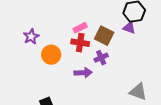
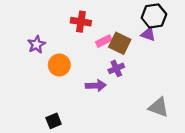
pink rectangle: (80, 28) -> (104, 41), moved
red cross: (80, 43) -> (81, 22), moved

